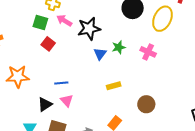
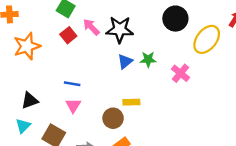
pink arrow: (64, 21) -> (91, 27), moved
orange star: (18, 76) -> (27, 46), moved, turned -30
black triangle: (45, 104) -> (30, 101), moved
brown circle: (146, 104) -> (113, 118), moved

